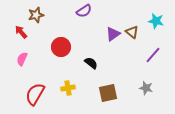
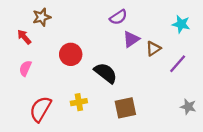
purple semicircle: (84, 11) -> (118, 17), moved
brown triangle: (132, 32) -> (153, 49), moved, turned 48
black semicircle: (91, 63) -> (106, 73), size x1.5
gray star: (146, 88) -> (188, 107), moved

